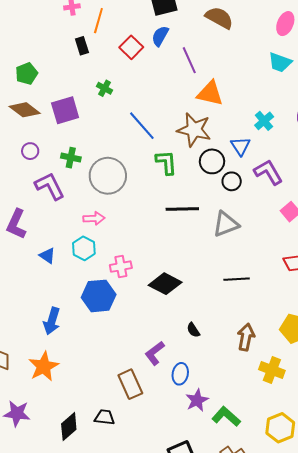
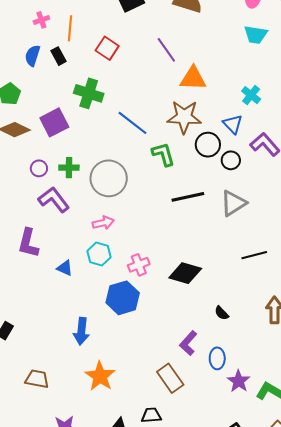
blue semicircle: (160, 36) -> (32, 56), moved
green cross: (104, 88) -> (89, 93), size x1.8
purple circle: (30, 151) -> (39, 168), moved
orange star: (44, 366) -> (100, 376), moved

